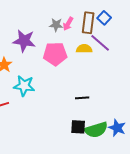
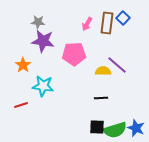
gray star: (56, 25) -> (38, 22), moved
purple line: (100, 43) -> (117, 65), moved
yellow semicircle: (84, 49) -> (103, 71), moved

